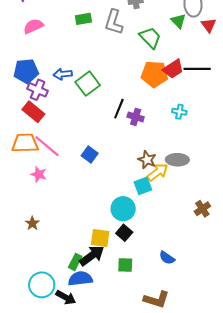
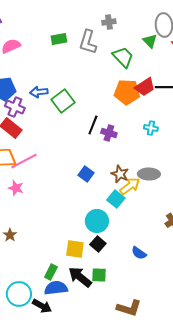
pink line: (47, 146) -> (24, 161), turned -68
blue square: (90, 154) -> (86, 174), moved
cyan square: (143, 186) -> (116, 199), turned -30
black arrow: (92, 256) -> (80, 277), moved, turned -105
blue semicircle: (167, 258) -> (139, 253), moved

